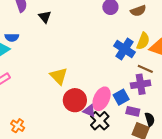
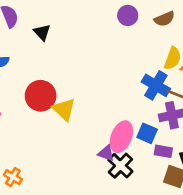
blue cross: (124, 49) -> (156, 85), moved
blue square: (121, 97) -> (147, 133), turned -35
red circle: (75, 100) -> (41, 96), moved

